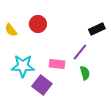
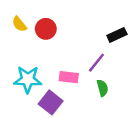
yellow semicircle: (11, 30) -> (19, 24), moved

